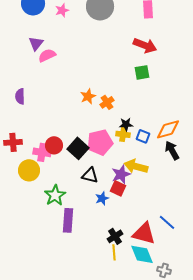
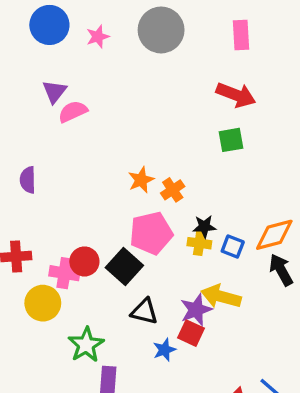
pink pentagon: (100, 142) -> (151, 233), moved

